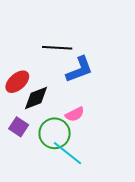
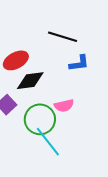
blue L-shape: (79, 70) -> (79, 63), size x0.7

